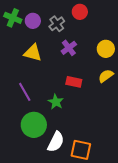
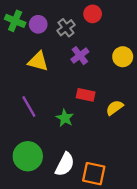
yellow semicircle: (106, 76) -> (115, 108), moved
green circle: (34, 125) -> (28, 156), moved

